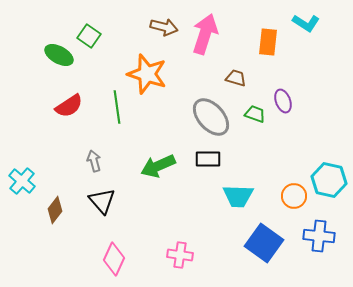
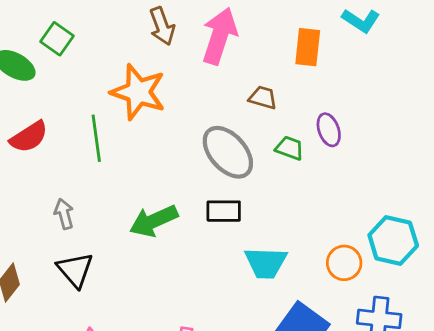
brown arrow: (164, 27) -> (162, 26), turned 56

